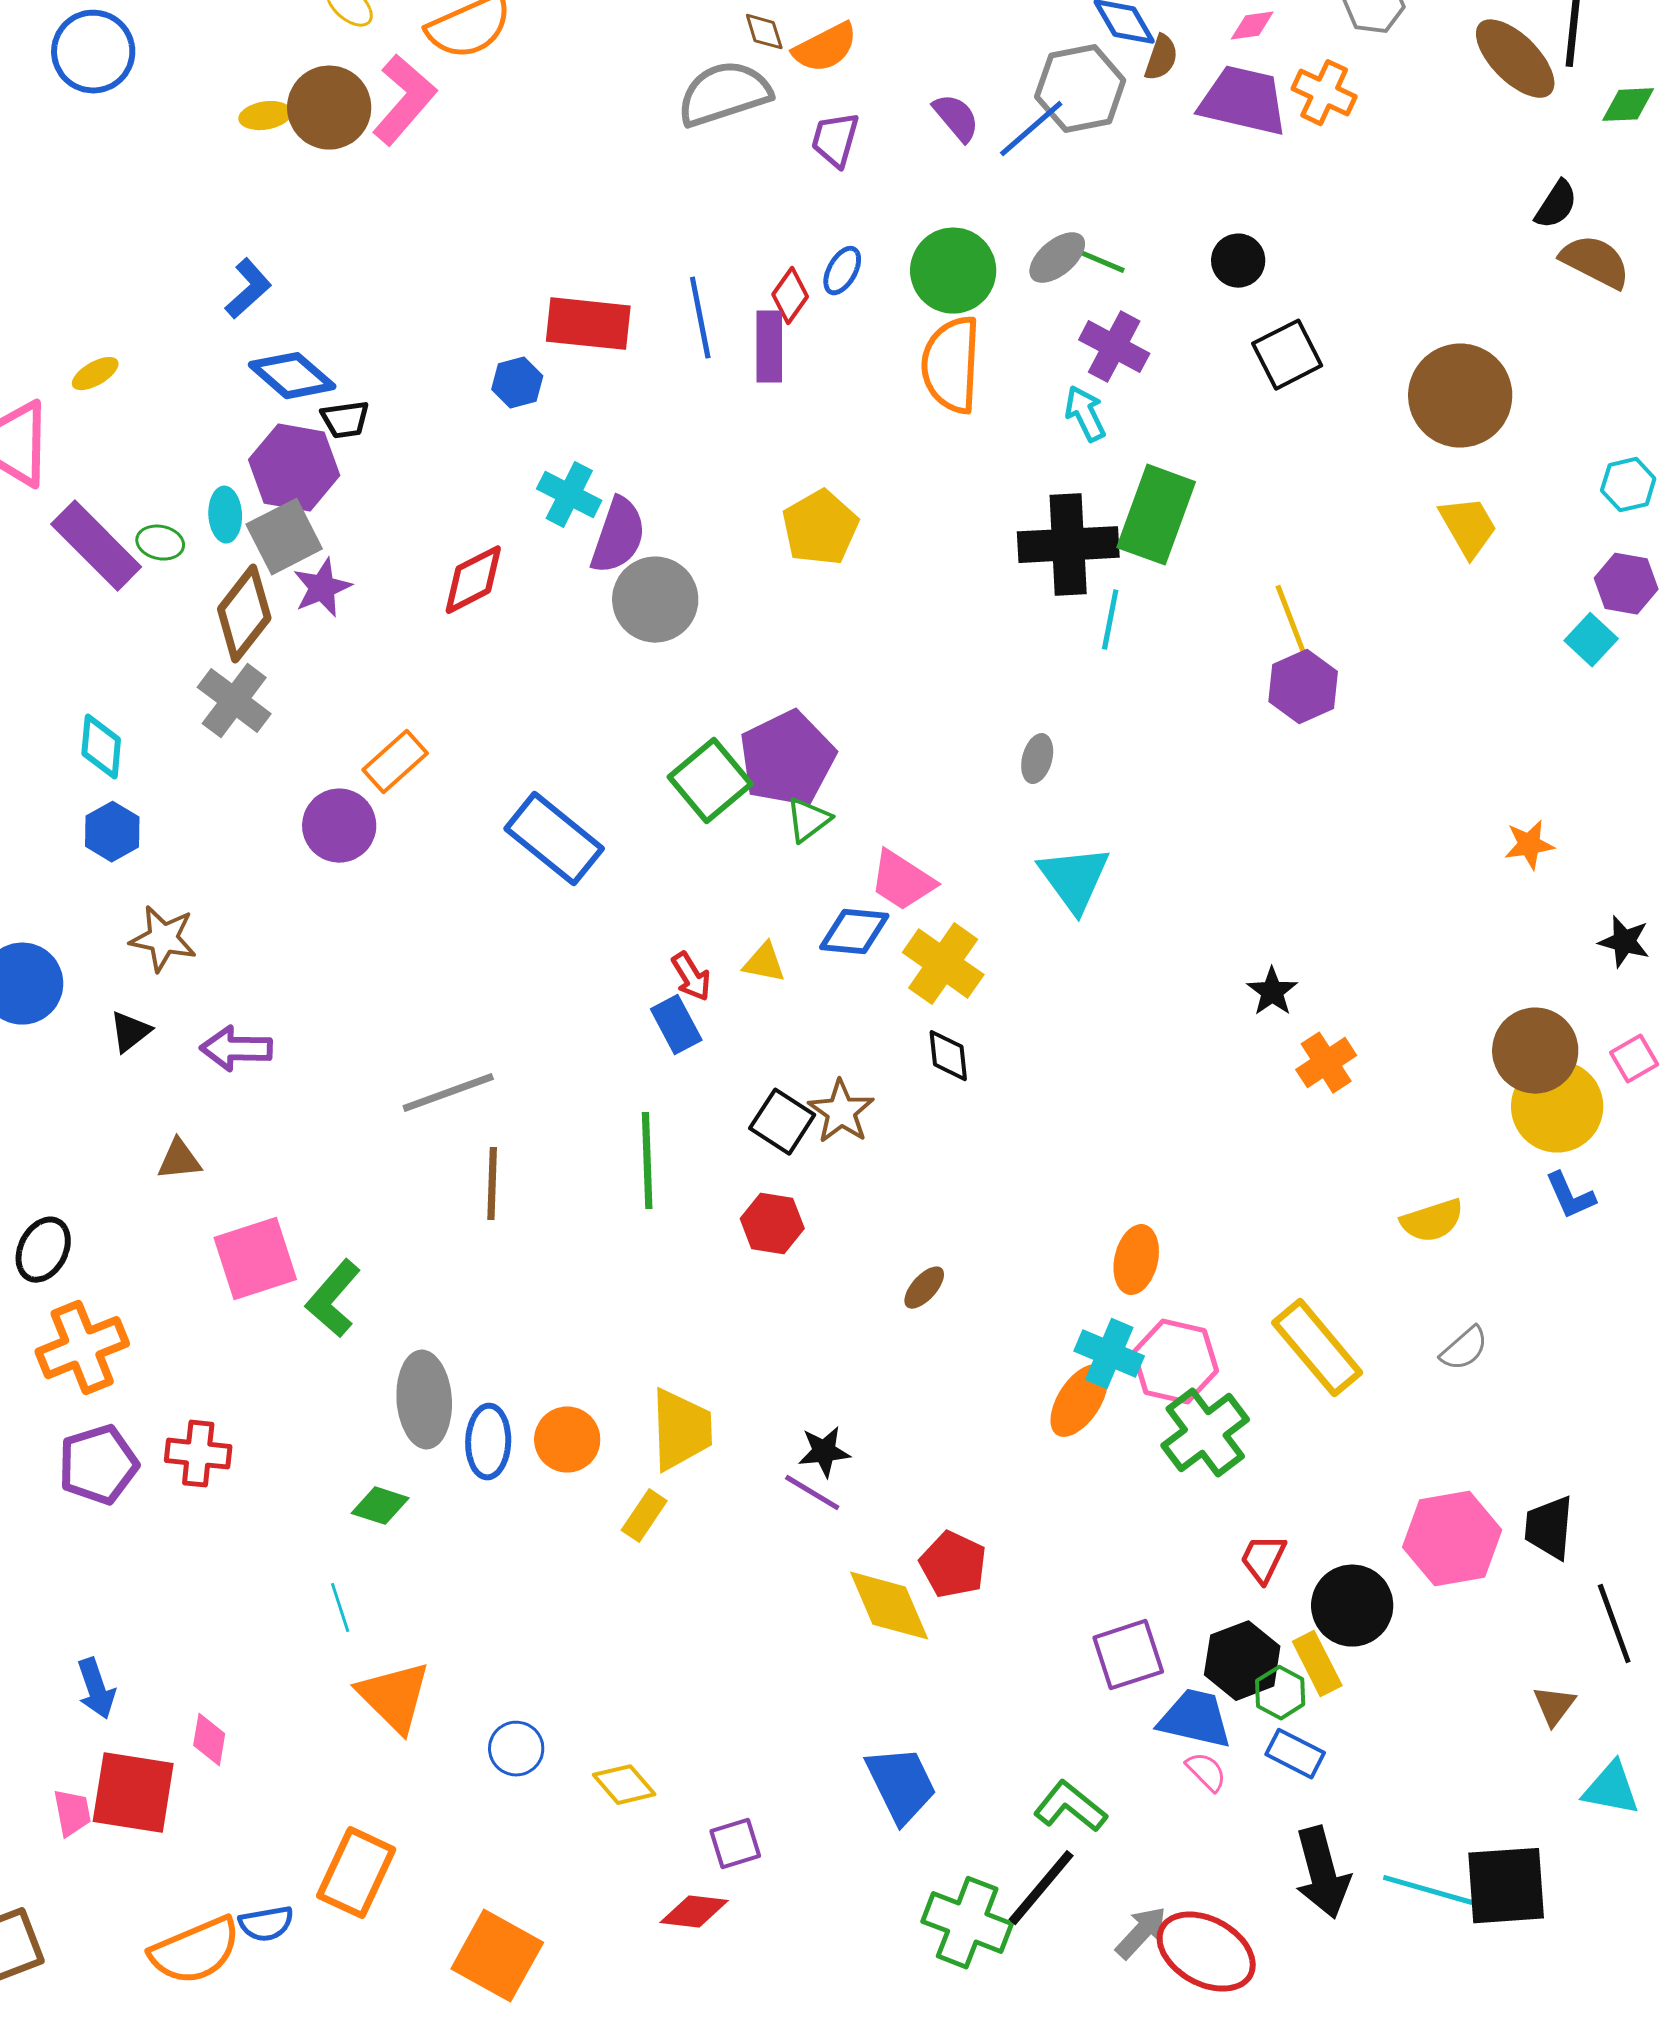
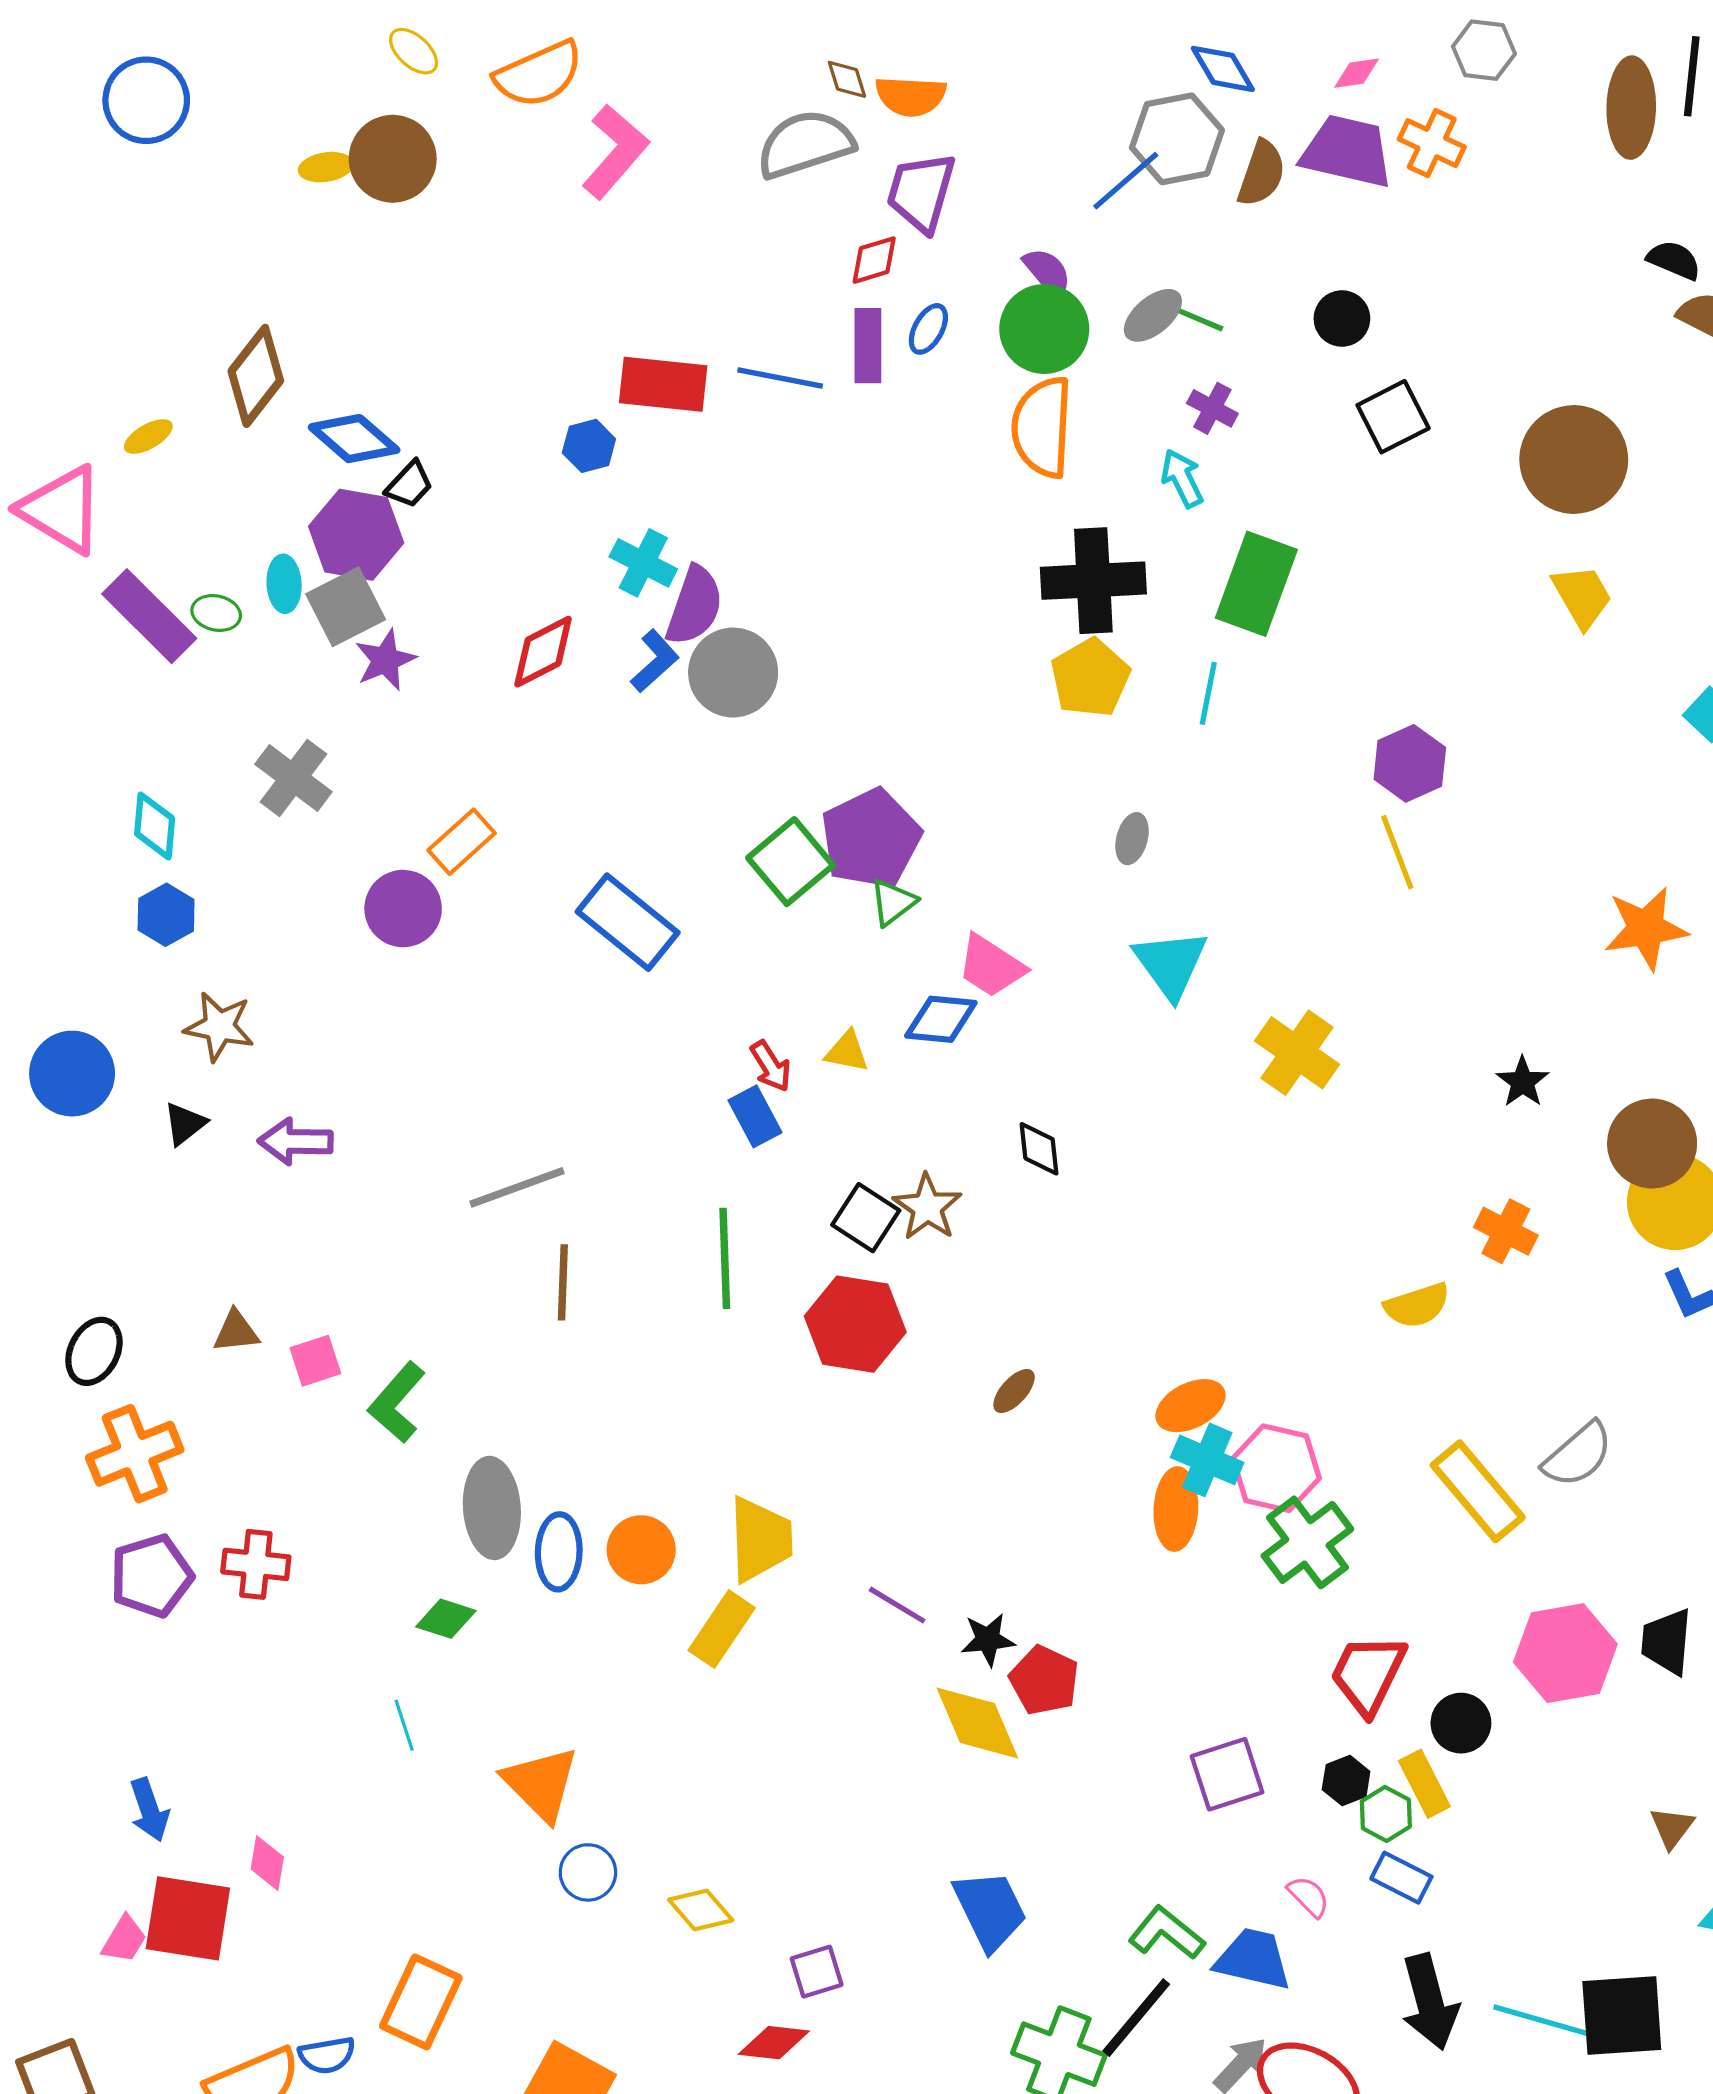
orange semicircle: (825, 48) -> (911, 96), turned 30
brown semicircle: (1161, 58) -> (1262, 173), moved, size x1.4
brown ellipse: (1515, 59) -> (1631, 108), turned 46
pink L-shape: (404, 100) -> (615, 151), moved
purple semicircle: (956, 118) -> (1047, 273), moved
purple trapezoid: (835, 140) -> (921, 192), size x1.4
black semicircle: (1556, 205) -> (1674, 260), turned -100
blue L-shape: (248, 289) -> (655, 661), moved
red diamond: (790, 296) -> (874, 260), moved, turned 38
blue line: (700, 318) -> (780, 378), turned -68
purple rectangle: (769, 347) -> (868, 346), moved
purple cross: (1114, 347) -> (1212, 408), size x0.7
black trapezoid: (345, 420) -> (409, 485), turned -39
yellow pentagon: (820, 528) -> (1090, 678), moved
black cross: (1068, 545) -> (1093, 581), moved
brown diamond: (244, 614) -> (256, 376), moved
yellow line: (1291, 621) -> (1397, 852), moved
orange star: (1529, 845) -> (1646, 928), size x1.6
yellow cross: (943, 964) -> (1297, 1053), moved
black star: (1272, 992) -> (1523, 1082), moved
orange cross: (1326, 1063) -> (1506, 1231), moved, turned -30
brown triangle: (179, 1160) -> (236, 1331), moved
yellow semicircle: (1432, 1221) -> (1417, 1305), moved
red hexagon: (772, 1224) -> (855, 1324), size x1.5
pink square: (255, 1259) -> (315, 1361), size x0.6
orange ellipse: (1136, 1260) -> (1190, 1406), moved, turned 50
yellow rectangle: (1317, 1348) -> (1478, 1491), moved
gray semicircle: (1464, 1349) -> (1578, 1455), size x1.4
orange ellipse: (1079, 1401) -> (1176, 1509), turned -30
black star: (824, 1452) -> (988, 1640), moved
yellow rectangle: (644, 1516) -> (722, 1629), size x1.4
red trapezoid: (1263, 1559) -> (1368, 1674), size x1.6
black circle: (1352, 1606) -> (1461, 1723), size x0.7
black hexagon: (1242, 1661) -> (1346, 1781), size x0.6
orange triangle: (394, 1697) -> (541, 1784), moved
blue trapezoid: (1195, 1719) -> (1253, 1959), moved
pink trapezoid: (72, 1813) -> (124, 1939), turned 42

